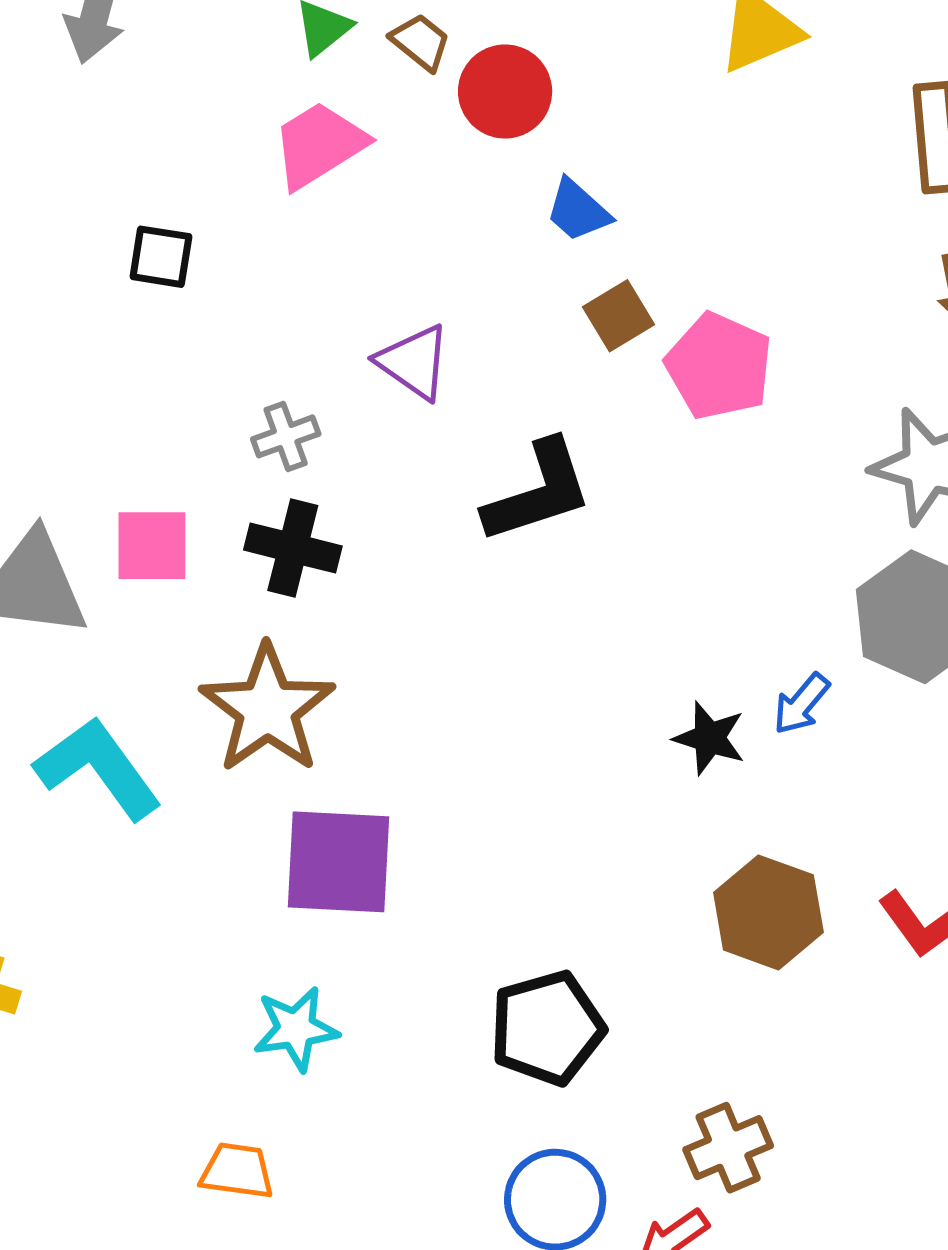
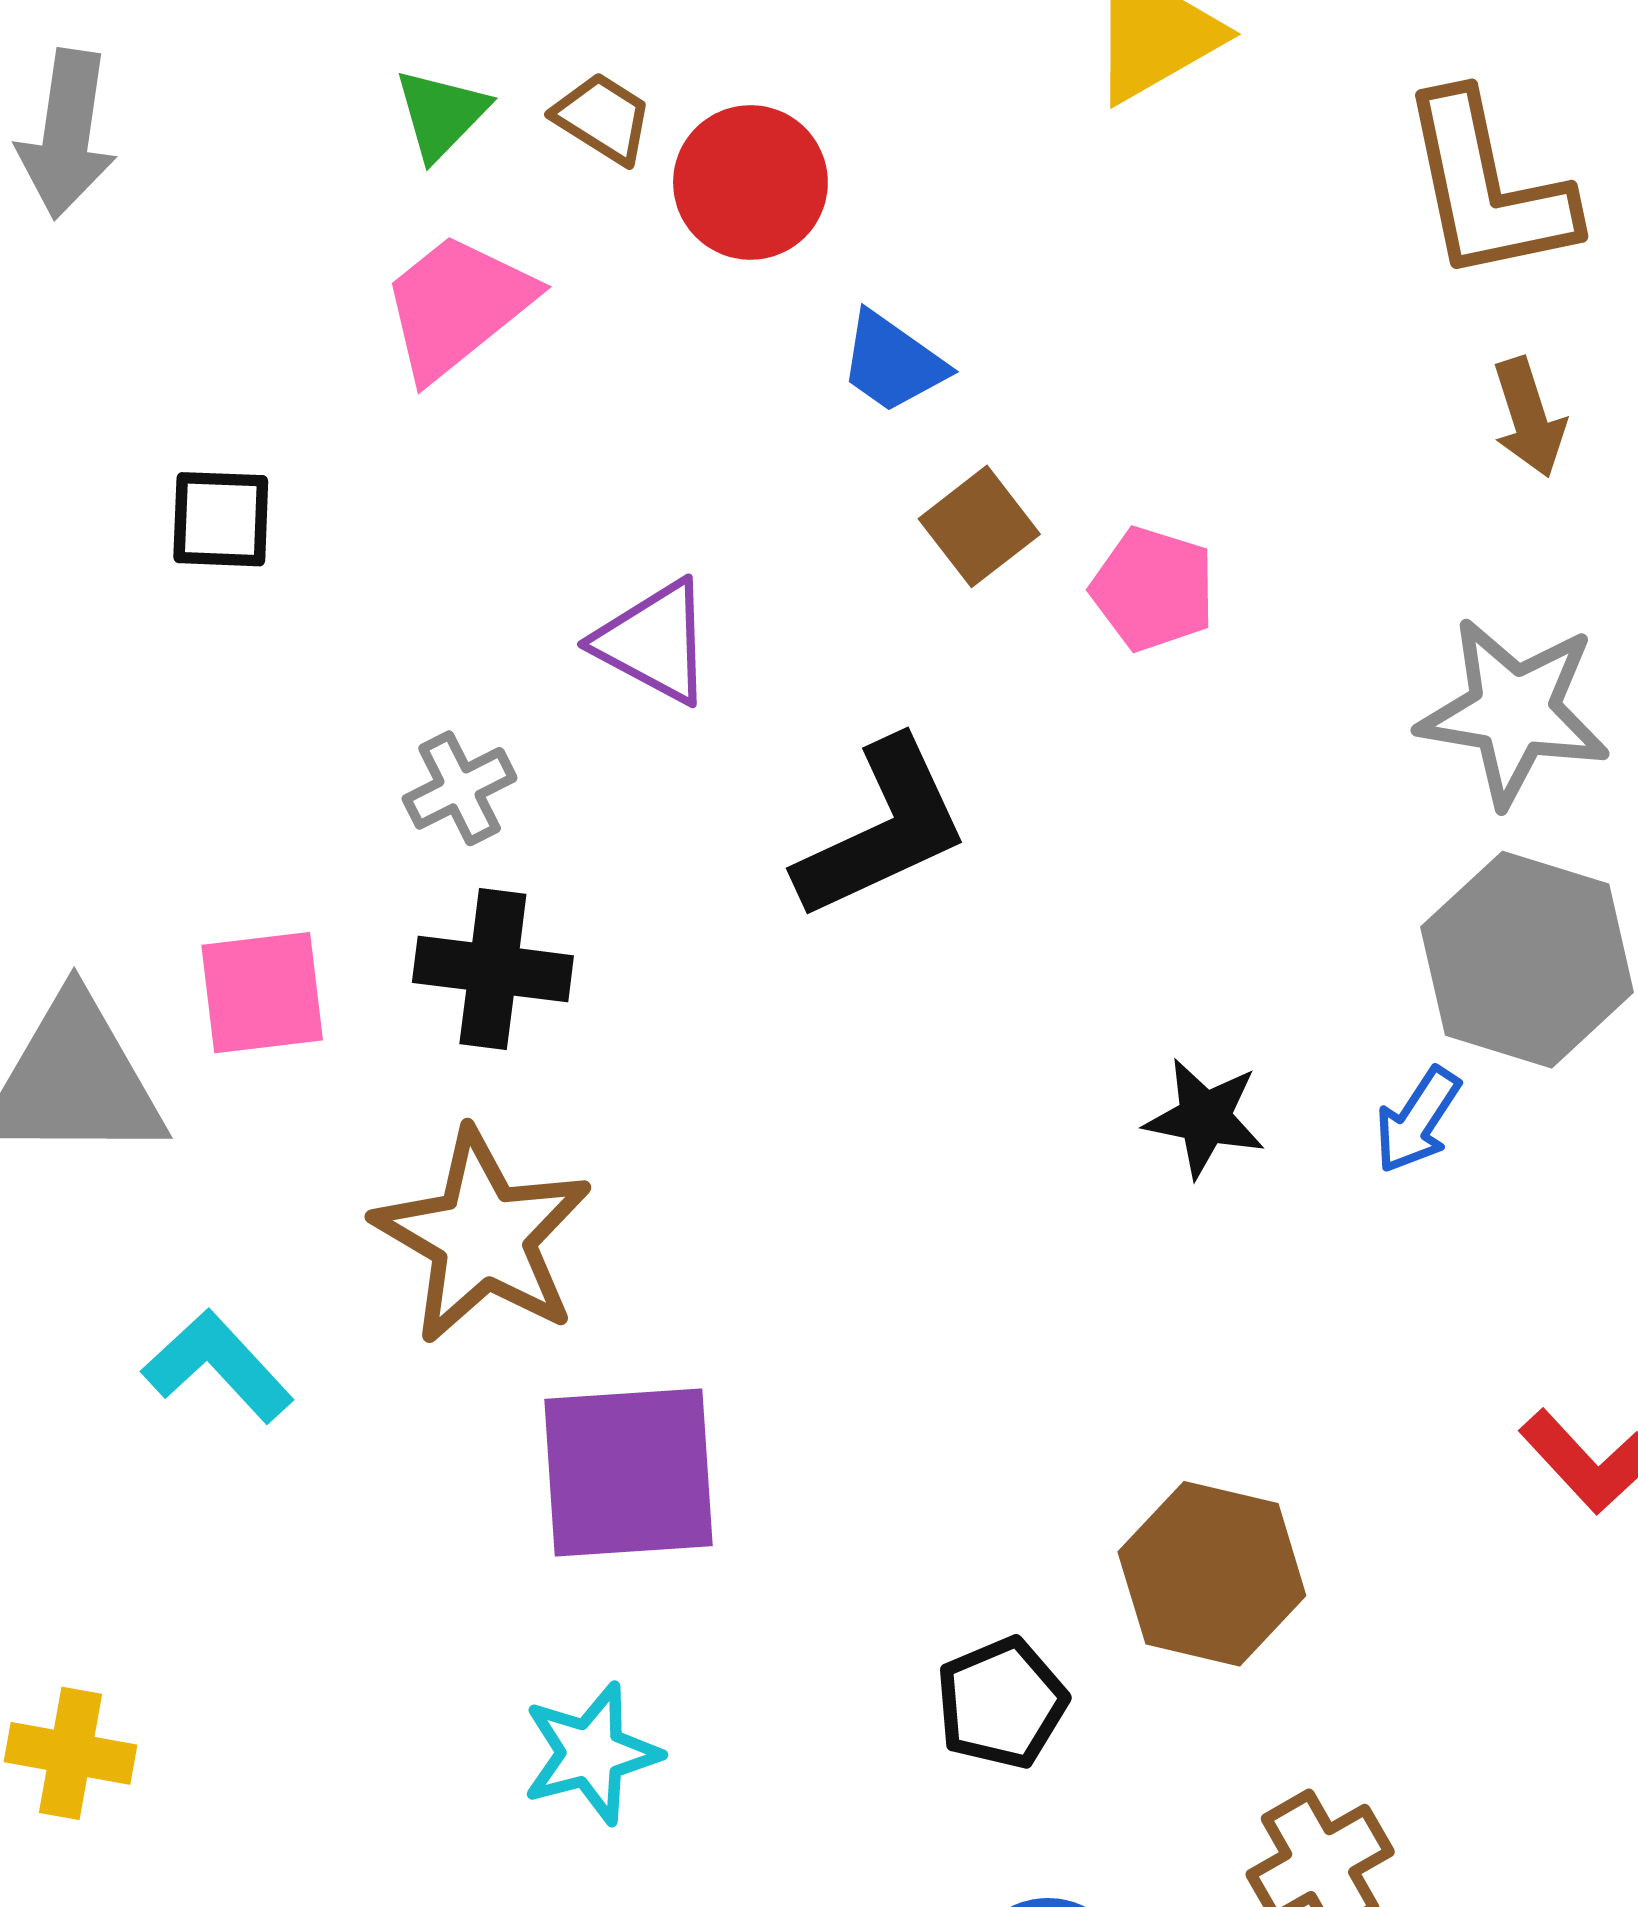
pink pentagon: (719, 366) -> (1153, 589), size x0.7
blue arrow: (801, 704) -> (1417, 1120), moved
black star: (709, 738) -> (1205, 1118), moved
cyan L-shape: (98, 768) -> (218, 1366), size x0.7
brown hexagon: (768, 912) -> (1212, 1574), moved
black pentagon: (547, 1028) -> (1001, 1703), size x0.7

